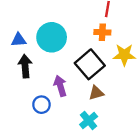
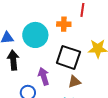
orange cross: (102, 32) -> (64, 24), moved
black square: (90, 64) -> (68, 57), turned -30

